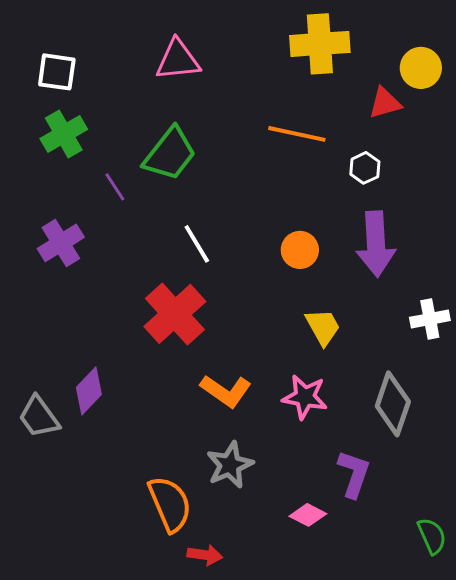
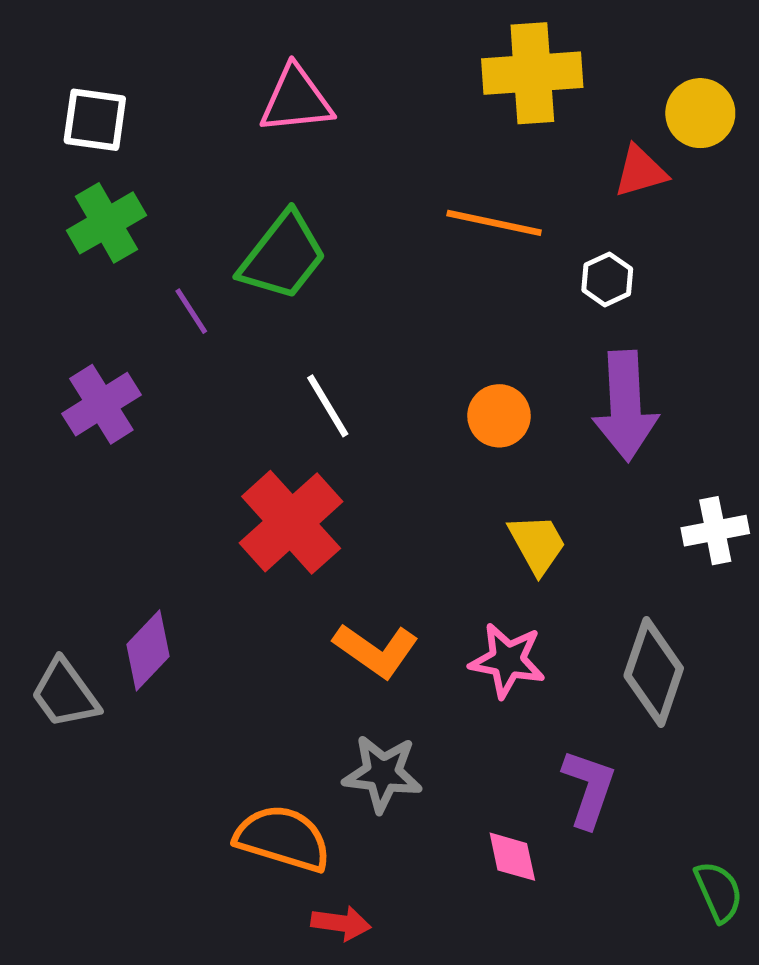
gray star: (230, 465) -> (383, 773), turned 30
orange semicircle: (170, 504) -> (283, 838), turned -50
pink diamond: (308, 515) -> (512, 857), turned 51

